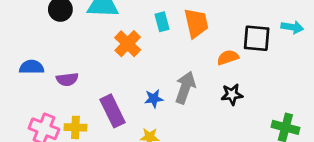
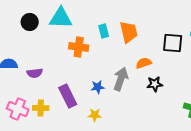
orange cross: (128, 44) -> (79, 47), turned -36
orange semicircle: (228, 57) -> (144, 63), moved

